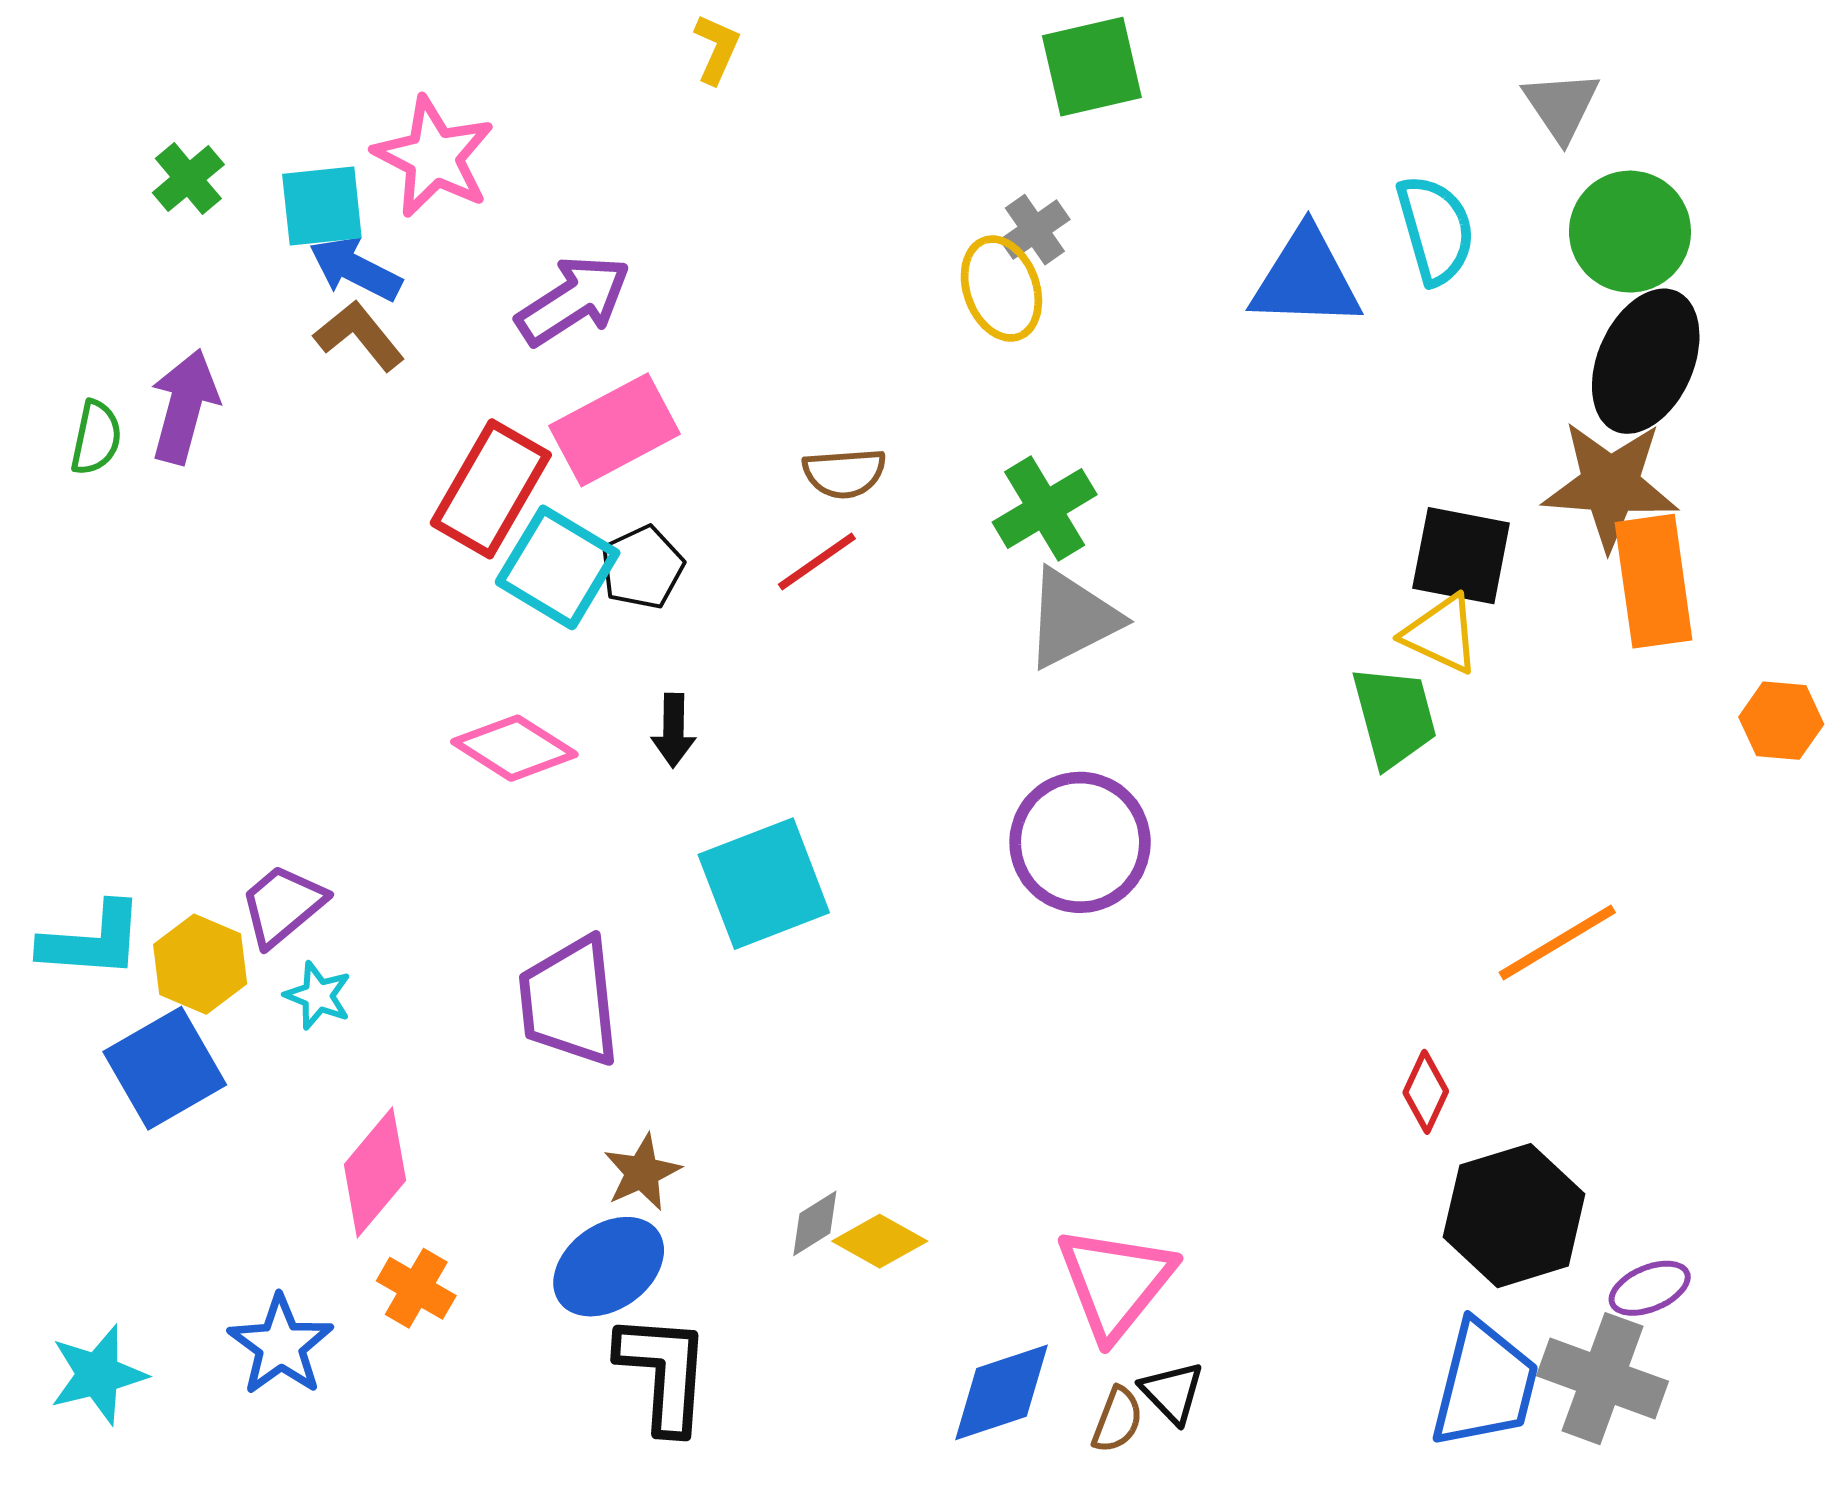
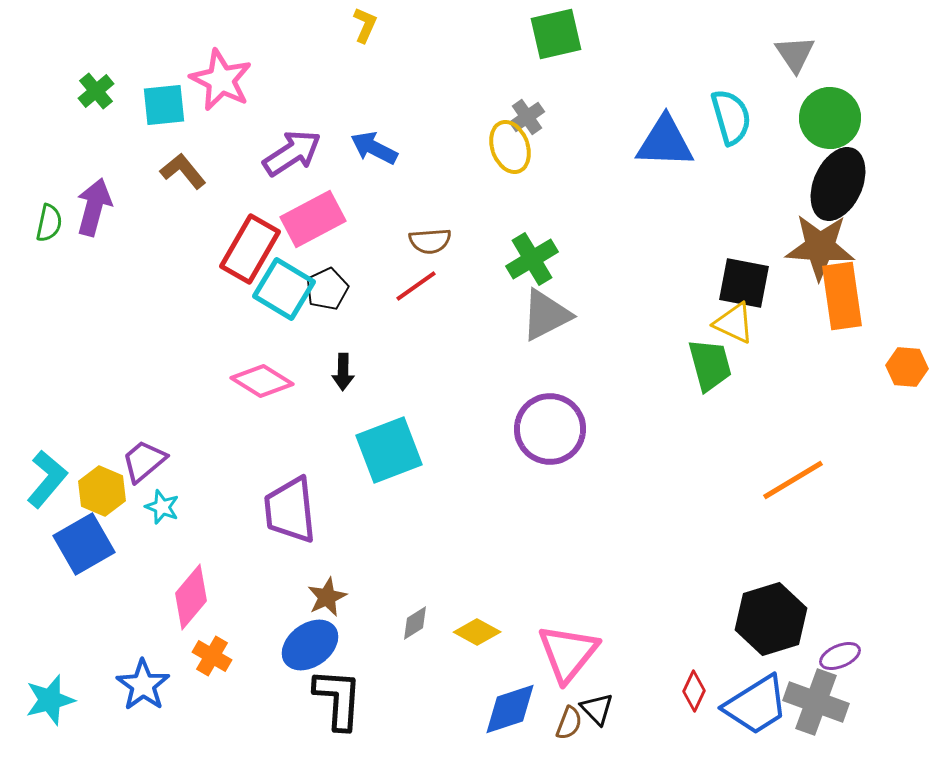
blue arrow: (355, 269) -> (374, 148), moved
cyan L-shape: (92, 941) -> (47, 479), turned -54
red diamond: (1426, 1092) -> (694, 691), moved
yellow diamond: (880, 1241) -> (477, 632), moved
blue trapezoid: (1485, 1384) -> (756, 705), turned 44

